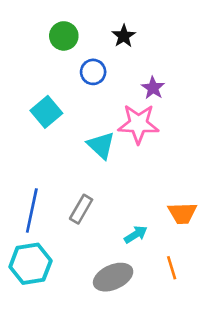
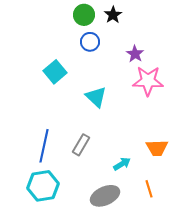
green circle: (64, 36) -> (84, 15), moved
pink star: (138, 124) -> (148, 81), moved

